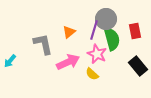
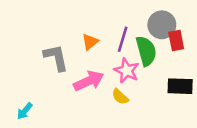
gray circle: (106, 19) -> (162, 25), moved
cyan arrow: (10, 61) -> (25, 111), moved
black rectangle: (138, 66) -> (180, 86), turned -48

